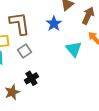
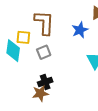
brown star: (12, 92) -> (40, 93), moved

